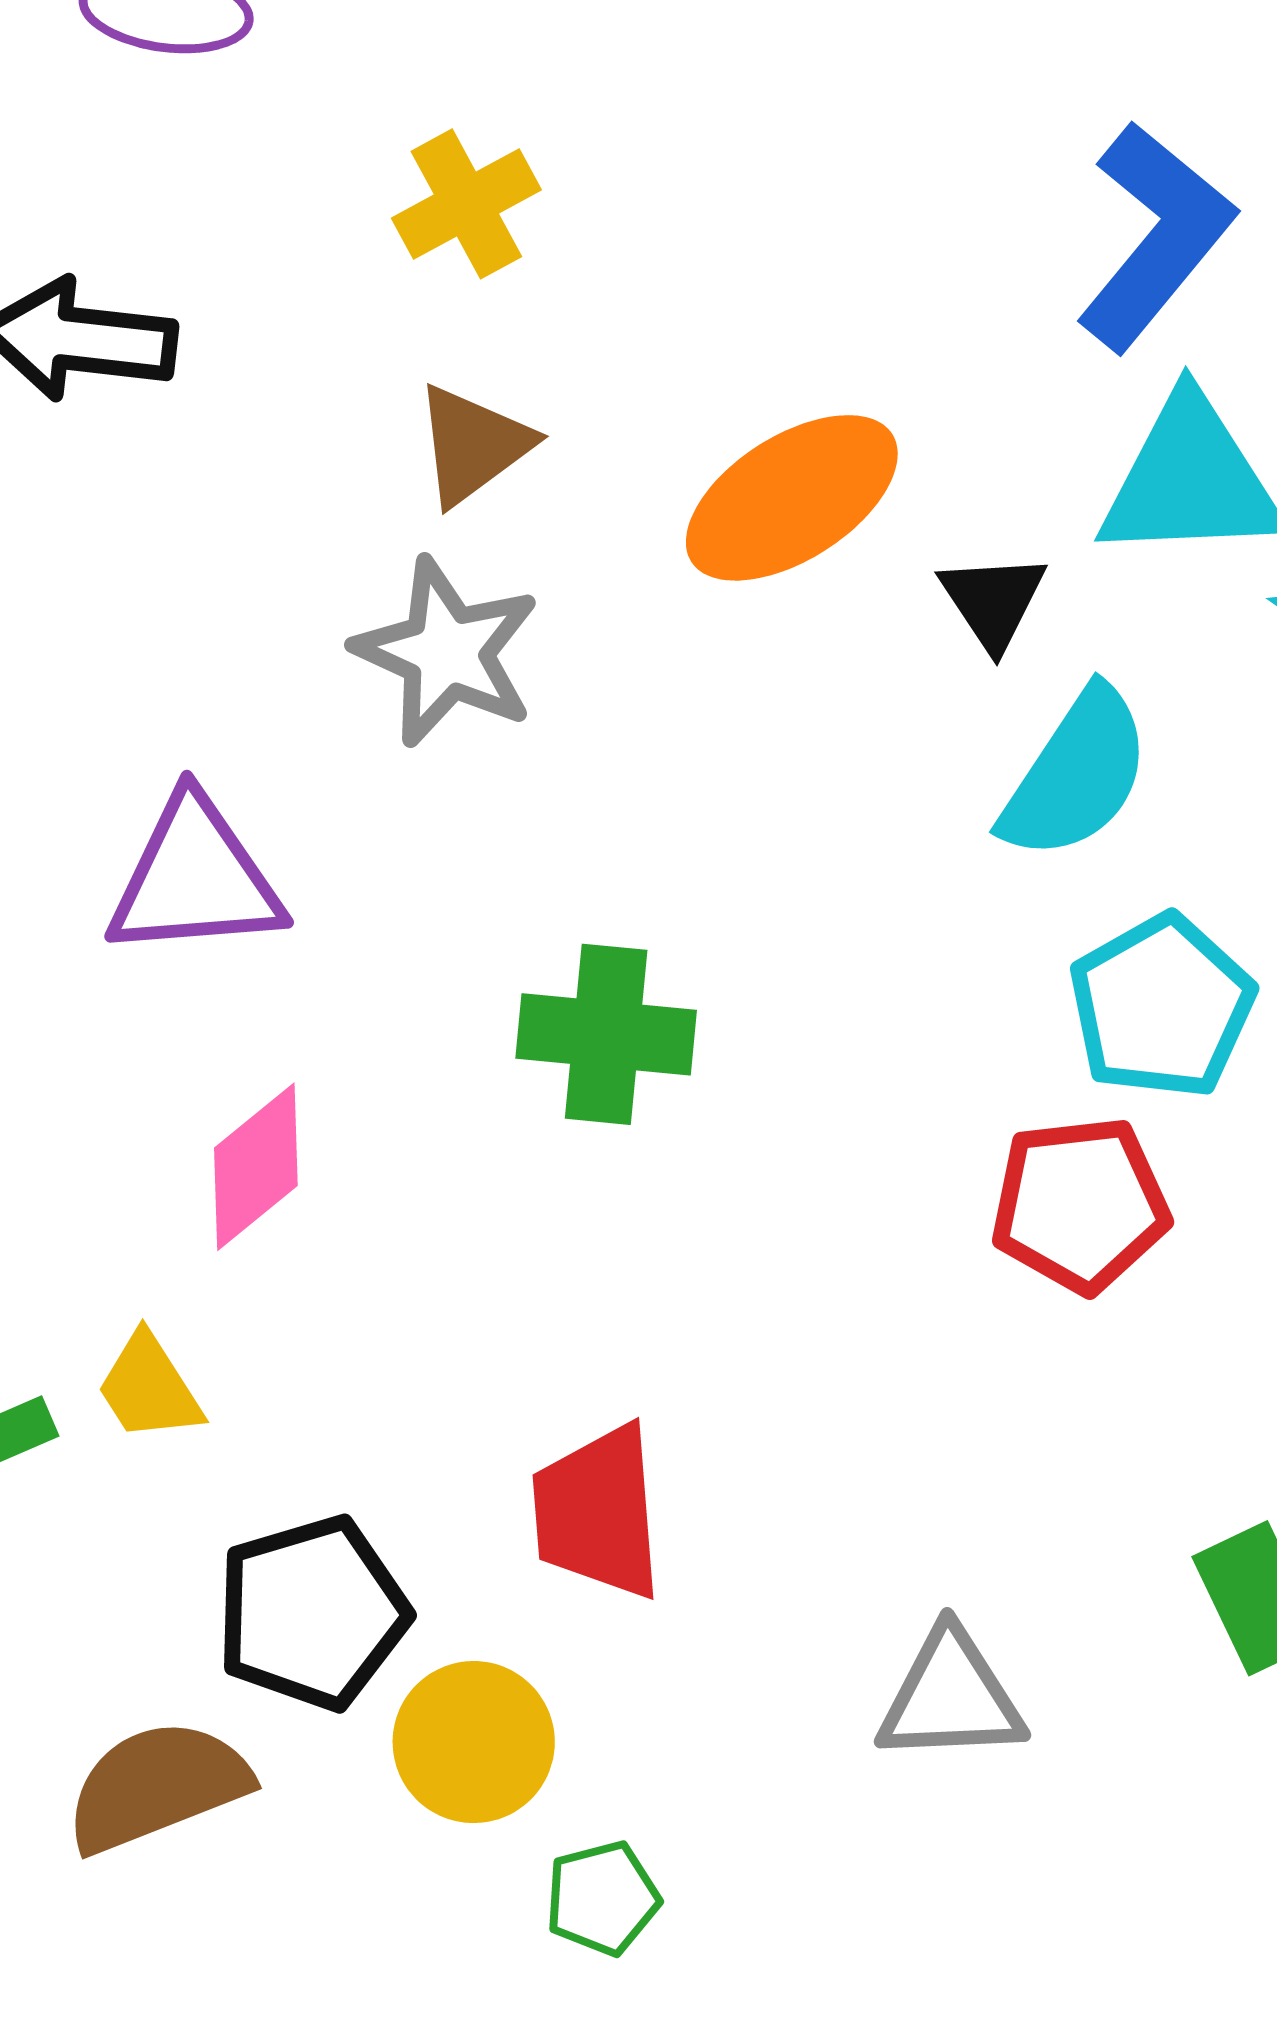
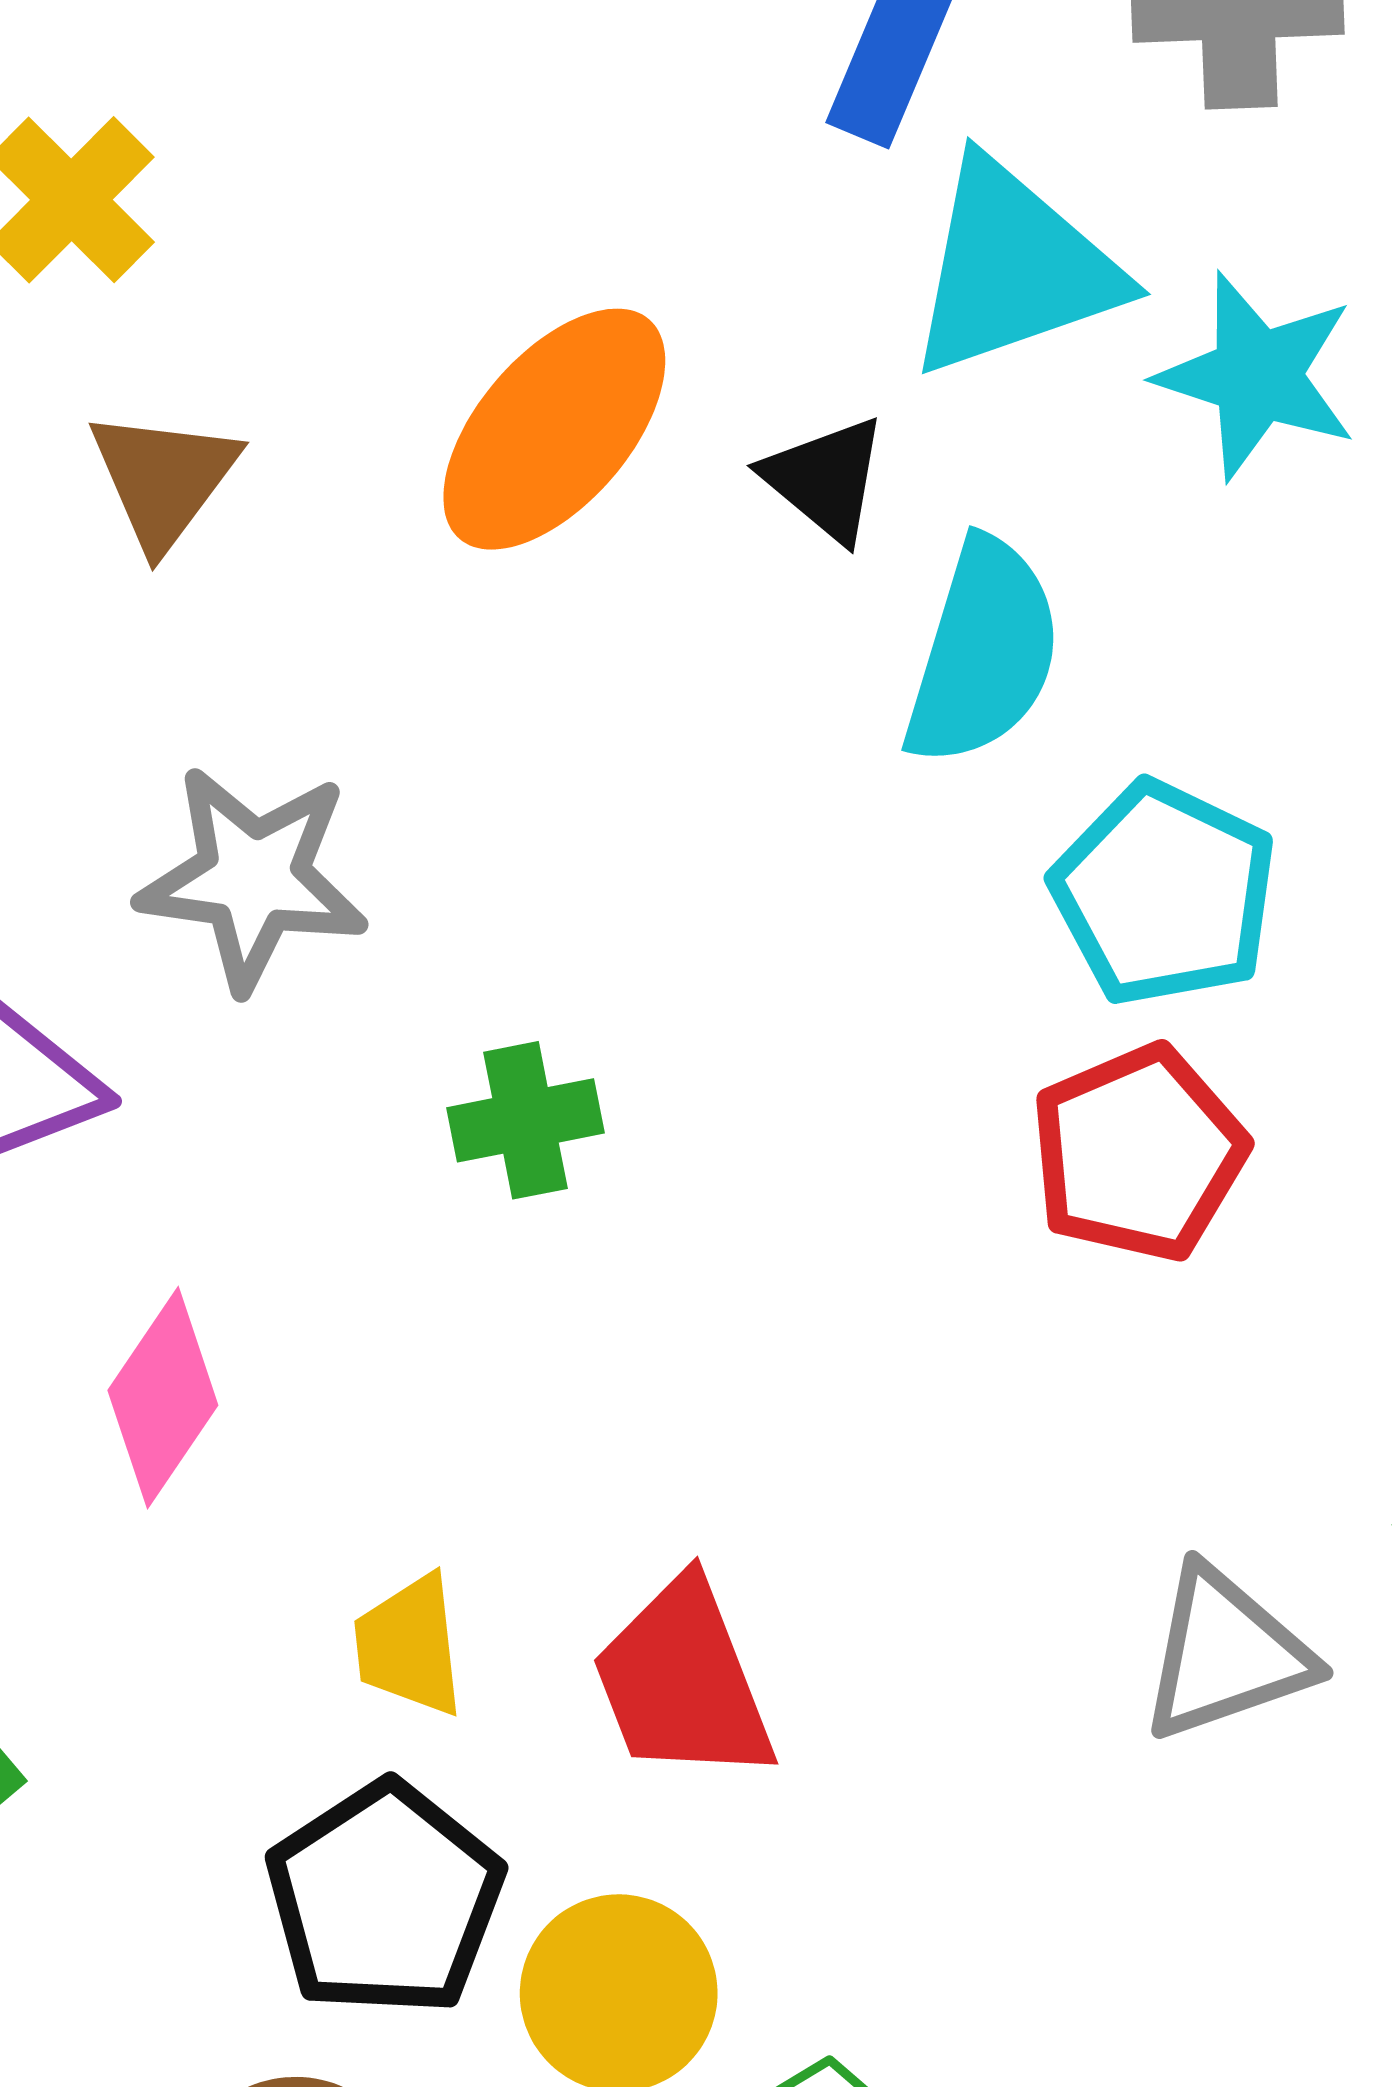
gray star: (447, 652) -> (253, 878), moved
green cross: (606, 1034) -> (525, 1120), size x0.7
yellow trapezoid: (149, 1388) -> (409, 1645), moved, turned 43
gray triangle: (951, 1697) -> (1226, 1654), moved

